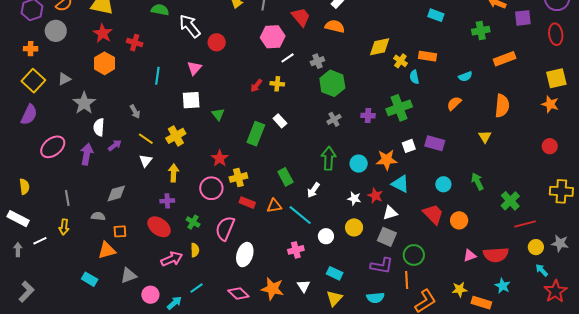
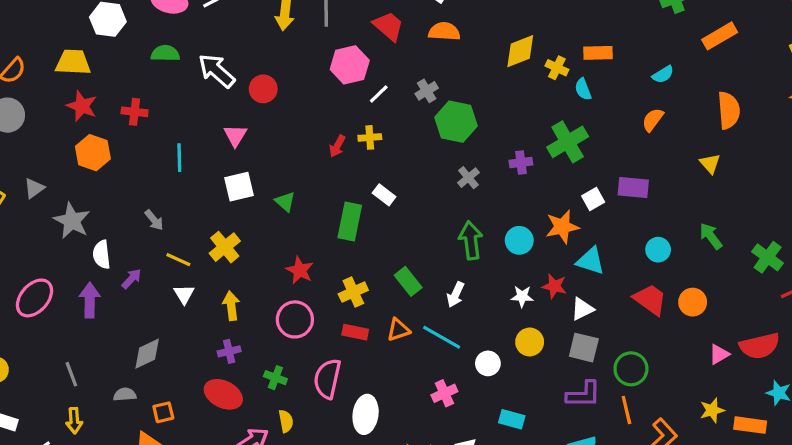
yellow cross: (238, 177) -> (353, 292), moved

